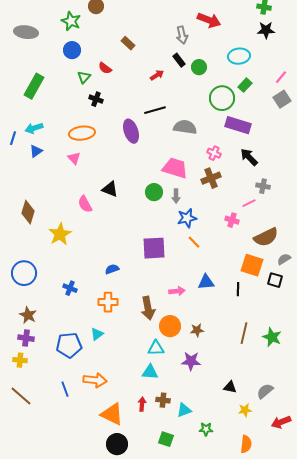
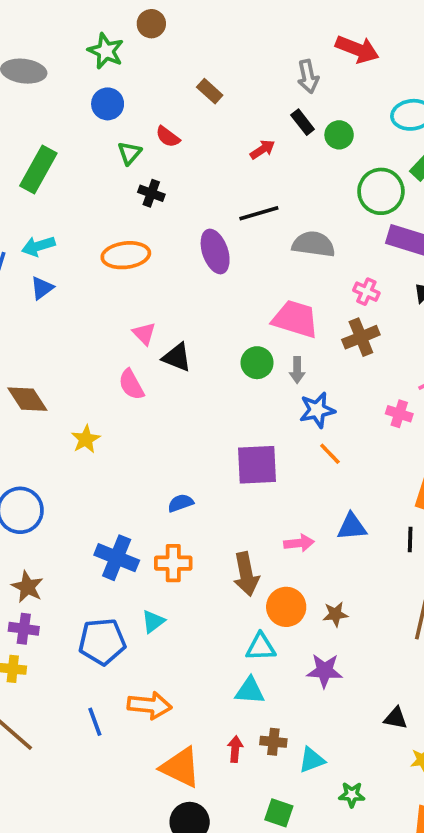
pink triangle: (74, 158) -> (144, 334), moved
brown diamond: (28, 212) -> (27, 399), turned -50
yellow star: (60, 234) -> (86, 439), size x0.7
blue cross: (70, 288) -> (117, 558), moved, size x1.6

